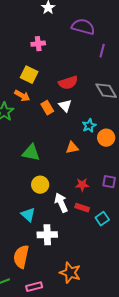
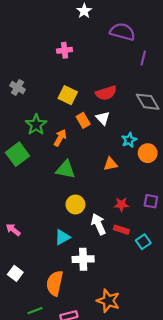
pink cross: (38, 44) -> (65, 50), moved
yellow square: (29, 75) -> (68, 95), moved
orange arrow: (22, 96) -> (60, 138), moved, turned -91
cyan triangle: (28, 215) -> (62, 237), turned 49

